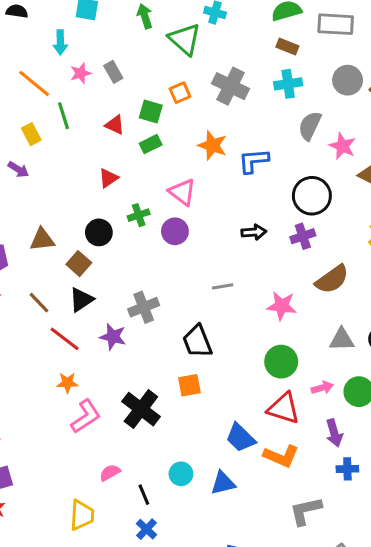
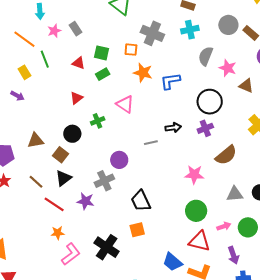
orange square: (180, 93) -> (131, 50), moved, turned 32
purple circle: (175, 231) -> (119, 160), moved
gray line: (223, 286) -> (151, 143), moved

